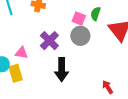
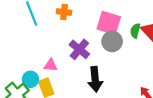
green semicircle: (96, 14) -> (135, 31), moved
pink square: (79, 18) -> (109, 23), size x1.6

